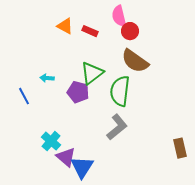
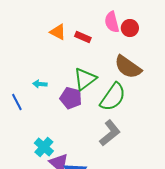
red circle: (130, 31) -> (130, 28), moved
green semicircle: (120, 91) -> (113, 97), turned -152

